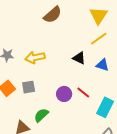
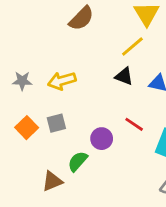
yellow line: (99, 39) -> (132, 47), moved
purple circle: (64, 94) -> (102, 139), moved

